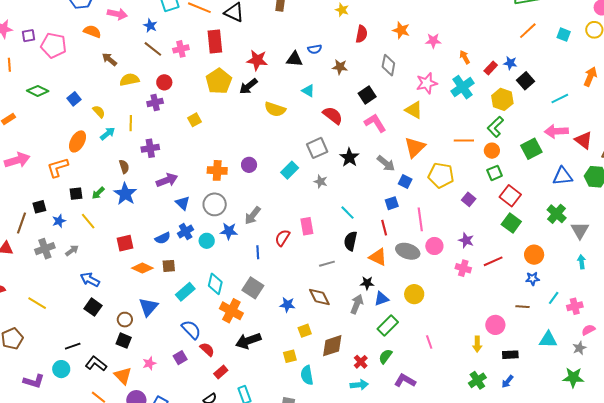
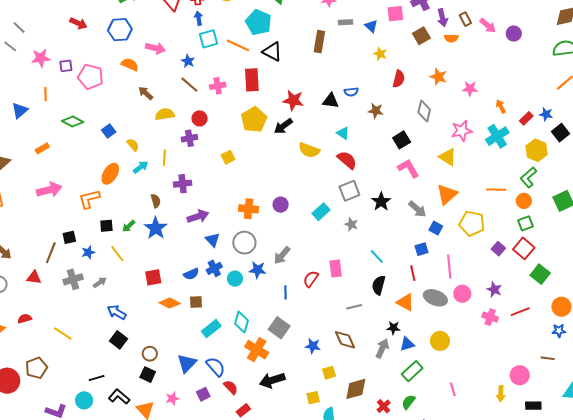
red semicircle: (333, 115) -> (347, 160), moved
red square: (510, 196) -> (524, 248), moved
blue triangle: (148, 307) -> (187, 363), moved

